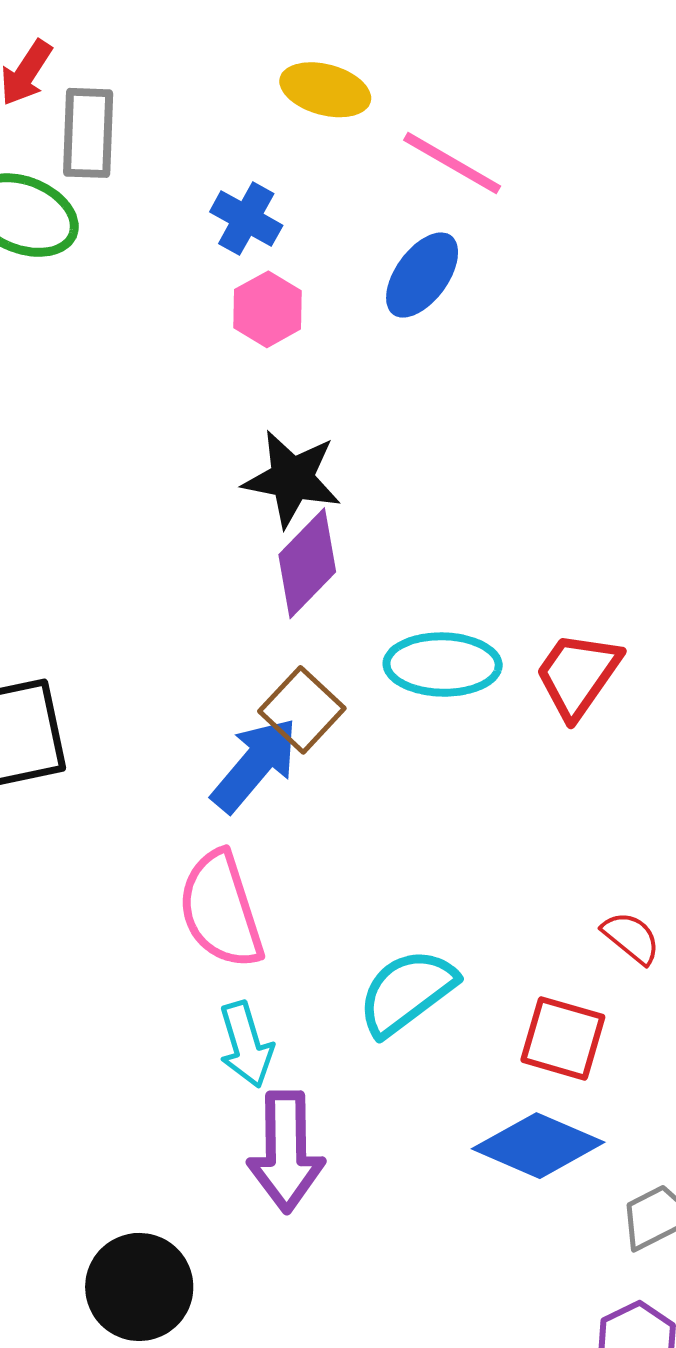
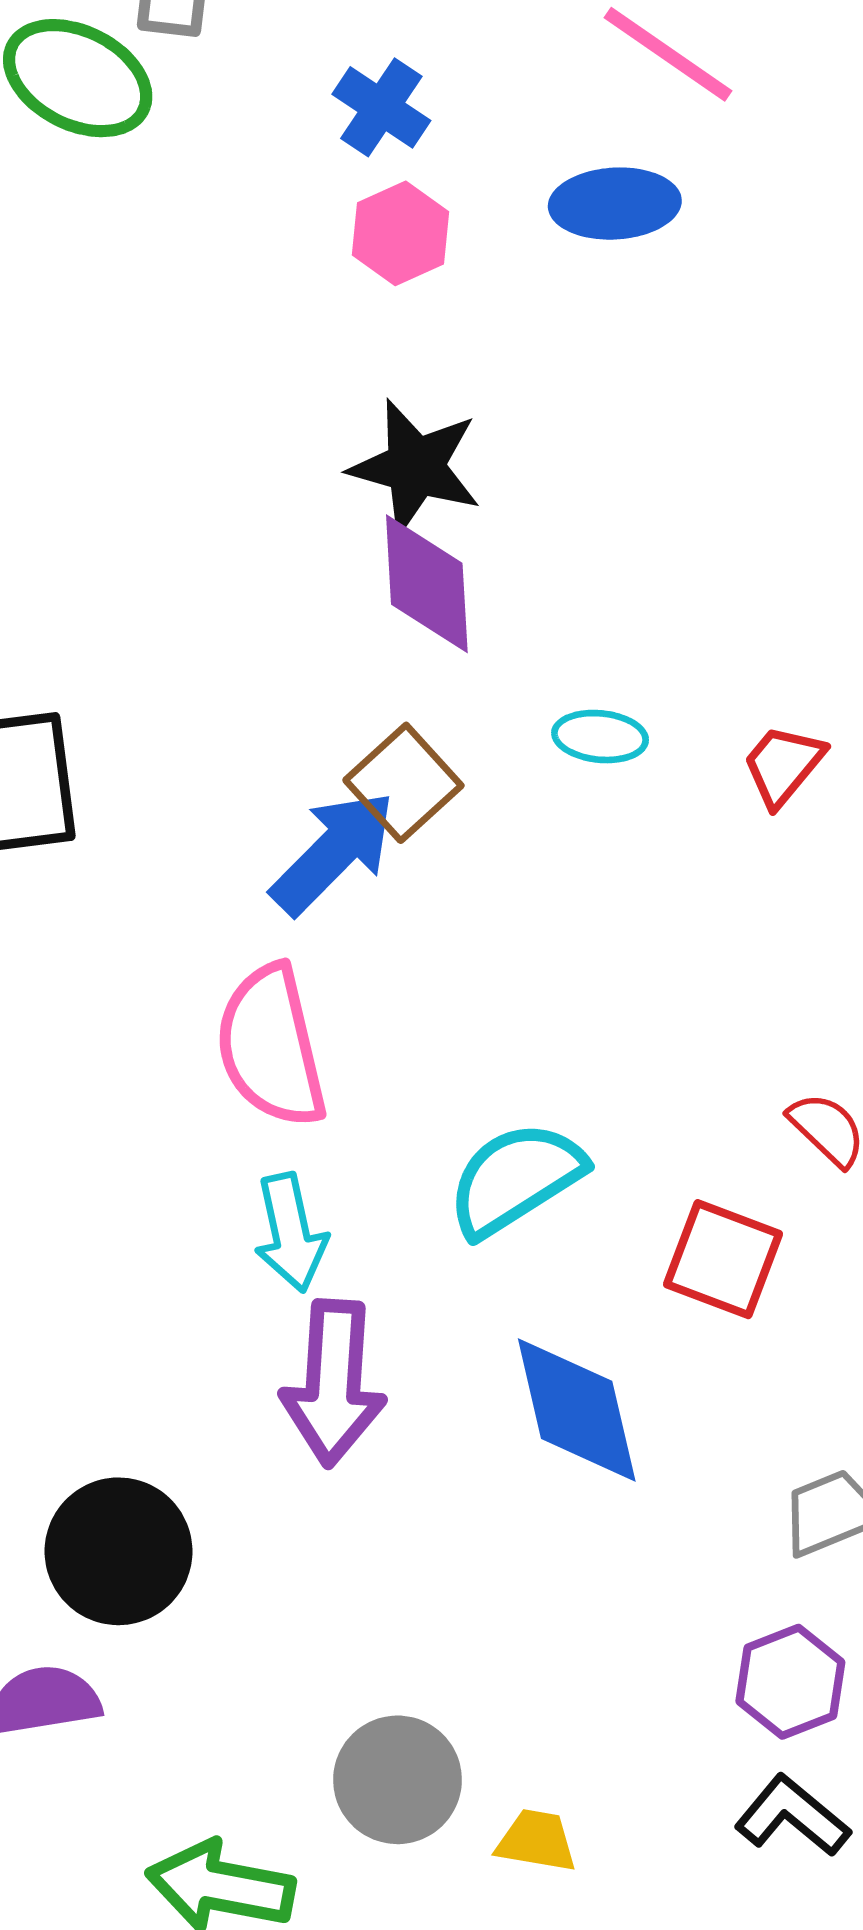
blue ellipse: (422, 275) -> (615, 204), turned 46
purple diamond: (307, 563) -> (427, 584), turned -52
cyan ellipse: (443, 665) -> (600, 737), size x0.6
red trapezoid: (578, 675) -> (783, 765), size x0.7
blue diamond: (538, 1146) -> (577, 1410), moved, turned 49

